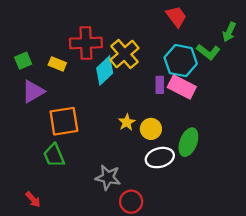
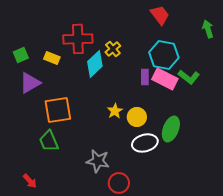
green arrow: (229, 32) -> (208, 29), turned 138
green L-shape: (208, 52) -> (189, 77), moved
yellow cross: (125, 54) -> (113, 49), size x0.6

